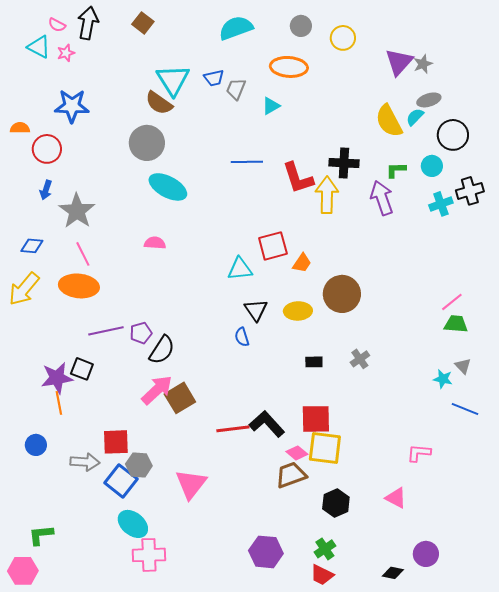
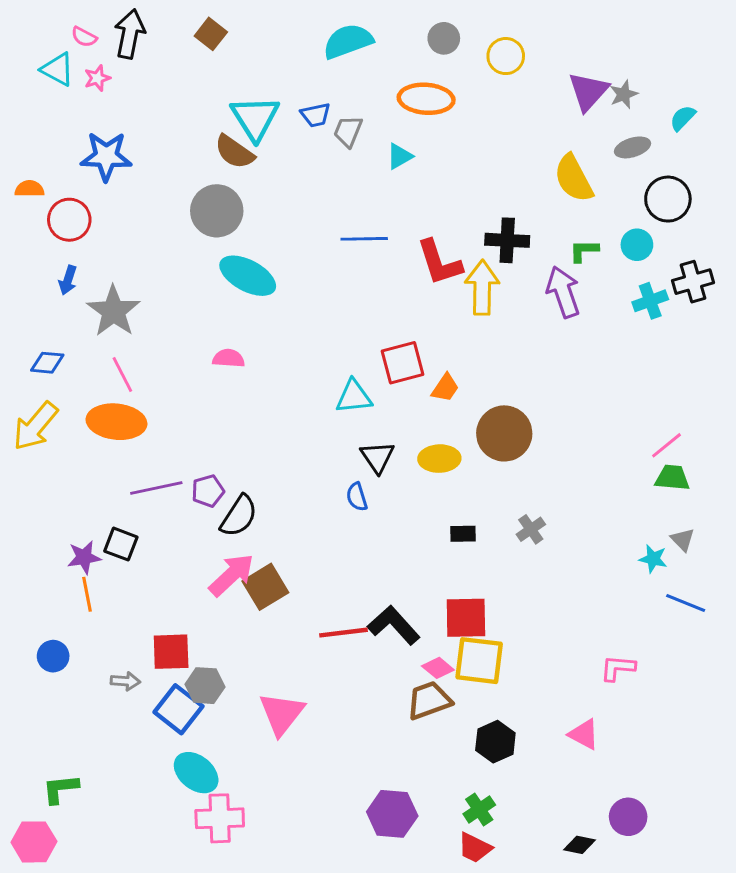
cyan semicircle: (415, 117) -> (683, 118), moved
purple star: (57, 378) -> (84, 557), size x0.7
gray arrow: (85, 462) -> (125, 681), size x0.7

